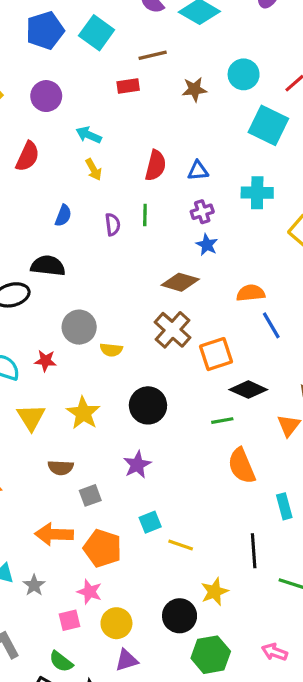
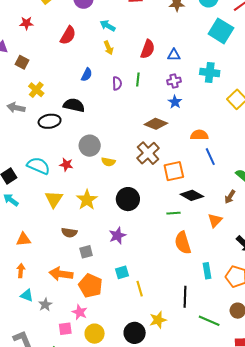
yellow line: (181, 545) -> (140, 289), turned 49

